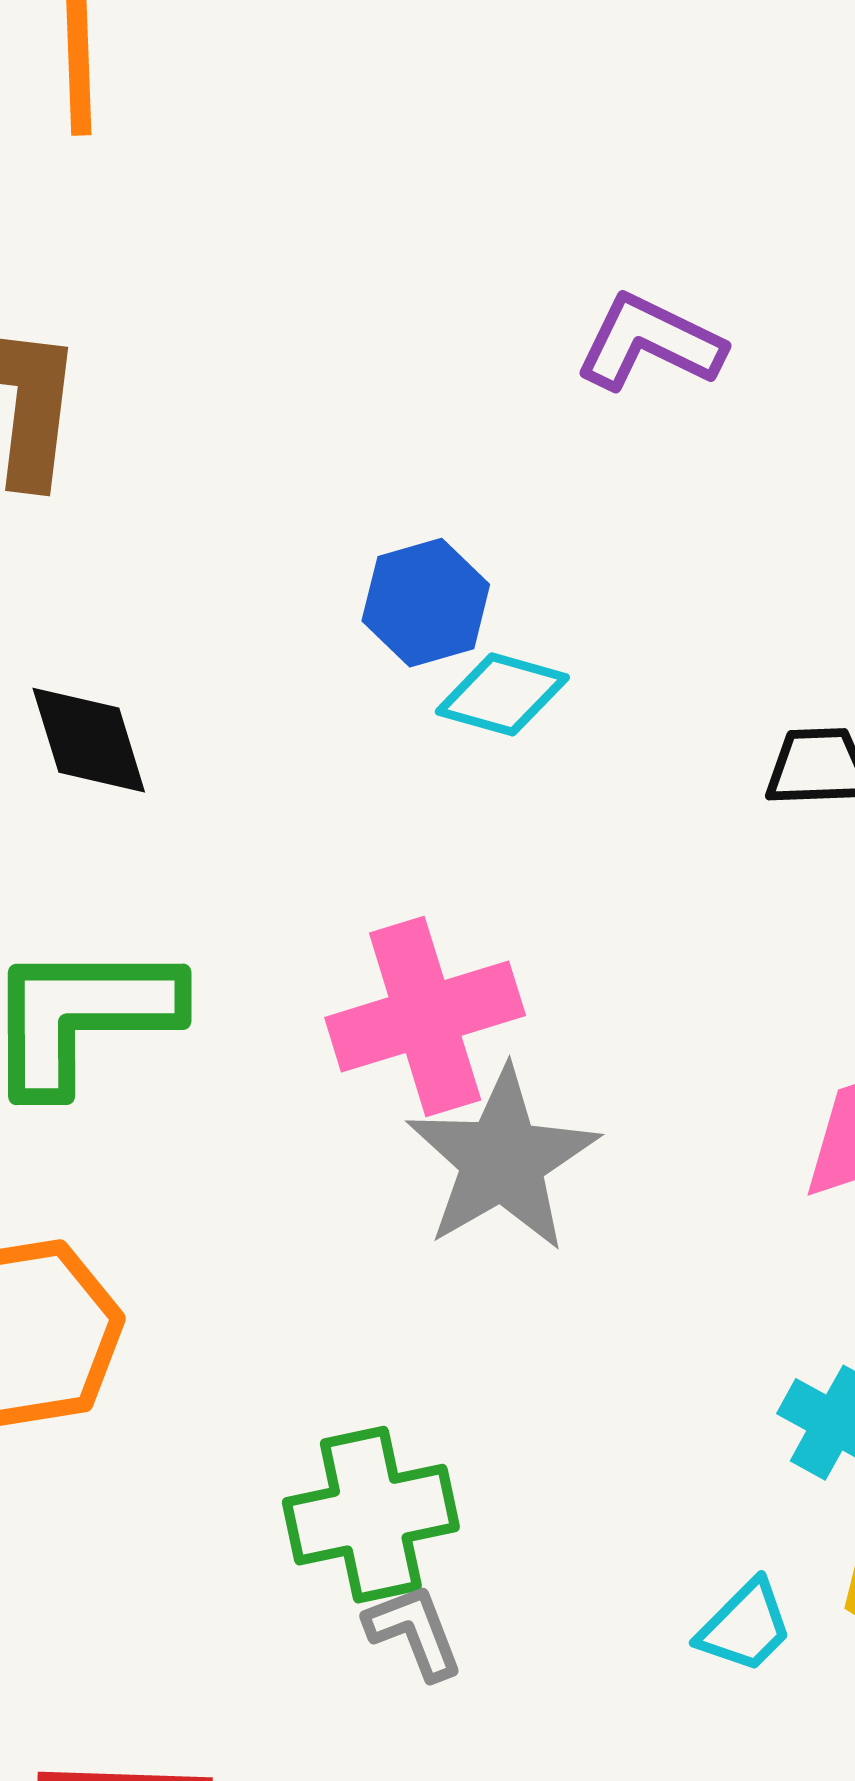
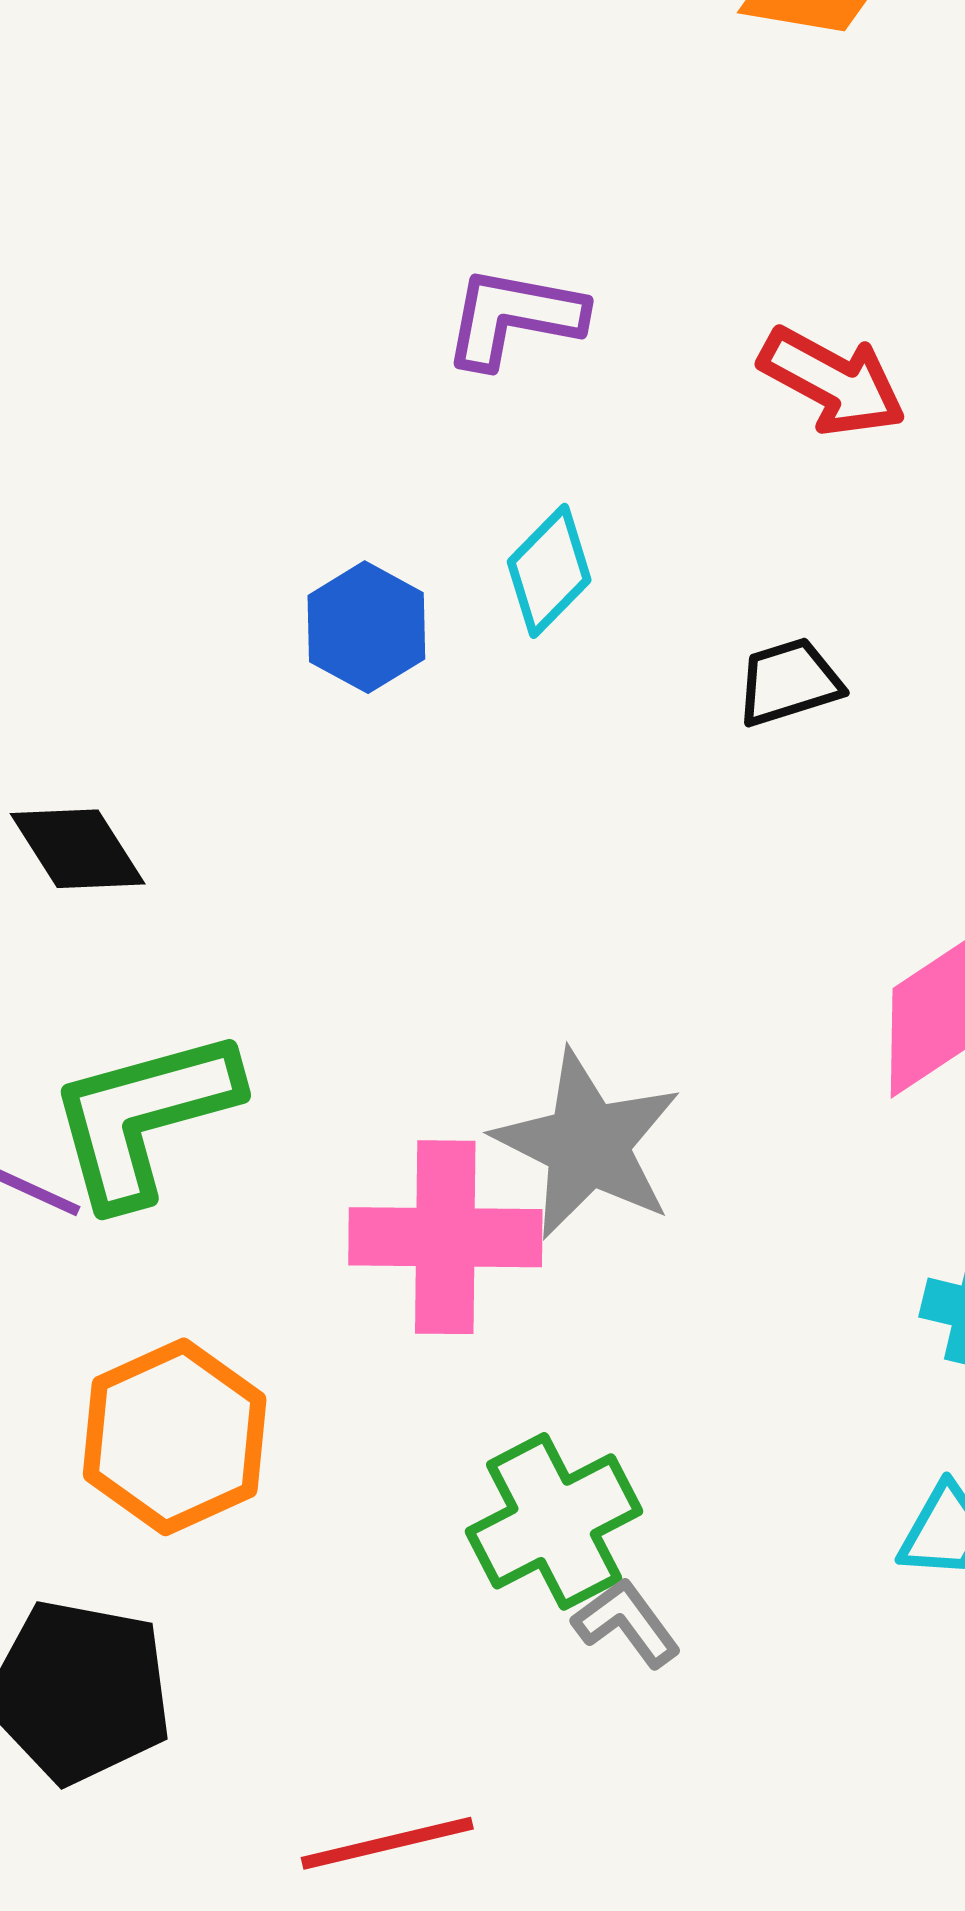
cyan diamond: (502, 694) -> (549, 571), moved, turned -46
pink cross: (425, 1016) -> (445, 1237), moved, turned 33

